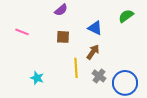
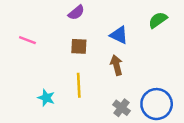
brown arrow: (93, 52) -> (116, 65), turned -49
yellow line: (76, 68) -> (79, 85), moved
gray cross: (99, 76) -> (121, 108), moved

